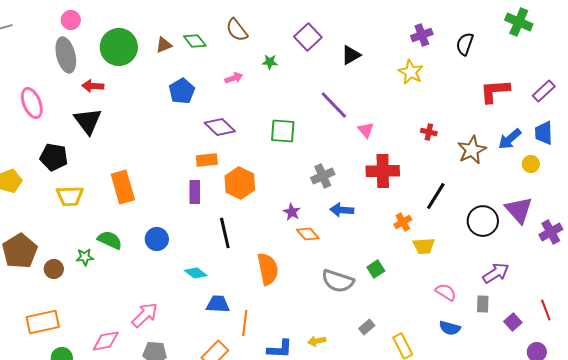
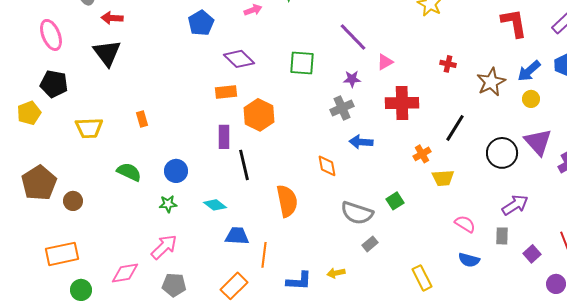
red L-shape: (495, 91) -> (514, 23), turned 84
pink triangle: (366, 130) -> (385, 62), turned 42
black pentagon: (54, 157) -> (54, 84), moved
yellow circle: (531, 164) -> (531, 99), moved
orange rectangle: (123, 187) -> (142, 119), size x0.5
purple rectangle: (195, 192) -> (224, 137), moved
purple star: (292, 212) -> (352, 79), moved, turned -30
orange diamond: (308, 234) -> (327, 166), turned 30
green star: (85, 257) -> (168, 204), moved
gray rectangle: (367, 327) -> (370, 244), moved

